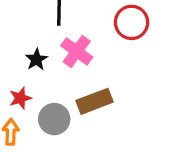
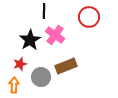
black star: (36, 59) -> (30, 40), size x1.5

